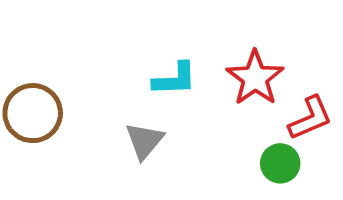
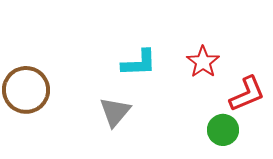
red star: (255, 78) -> (203, 62), size x0.7

